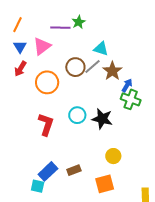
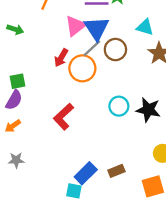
blue triangle: (20, 47) -> (97, 28), moved, size x1.6
gray line: (92, 66) -> (92, 48), moved
red arrow: (20, 69) -> (61, 58), moved
red L-shape: (46, 124) -> (63, 117), moved, turned -150

